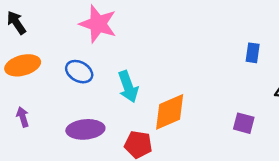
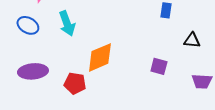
cyan arrow: (128, 87) -> (67, 23), moved

